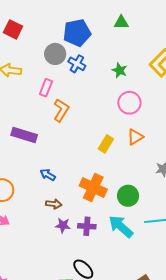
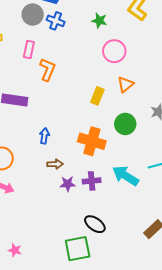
blue arrow: (48, 175) -> (44, 136), turned 77
green circle: (128, 196) -> (125, 124), moved

